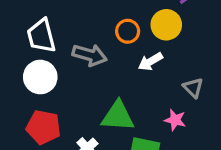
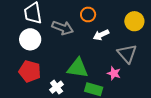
yellow circle: (166, 25) -> (134, 21), moved
gray triangle: (193, 88) -> (127, 54), size x1.5

